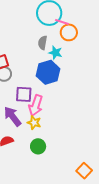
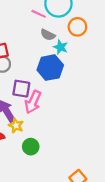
pink line: (62, 22) -> (39, 14), moved
gray semicircle: (43, 43) -> (48, 35), turned -80
yellow star: (34, 123) -> (16, 126), moved

